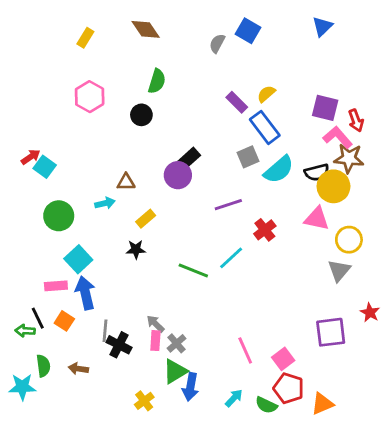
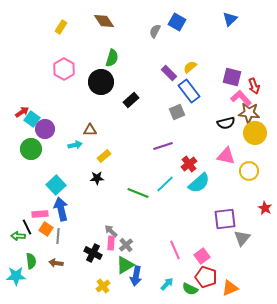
black circle: (141, 115) -> (101, 82), size x1.6
black rectangle: (189, 158) -> (131, 100), moved
cyan semicircle: (279, 170) -> (199, 183), moved
purple circle: (178, 175) -> (45, 129), moved
yellow circle: (333, 186) -> (255, 133), moved
green circle: (59, 216) -> (31, 149), moved
gray triangle: (339, 270) -> (242, 238), moved
pink rectangle: (56, 286) -> (40, 214), moved
red star: (370, 313) -> (265, 208), moved
gray line: (105, 331) -> (58, 236), moved
purple square: (331, 332) -> (225, 219), moved
black cross: (119, 345) -> (93, 253), moved

